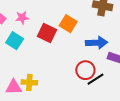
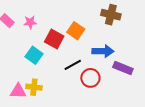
cyan square: (15, 41) -> (34, 55), moved
black line: (96, 79) -> (73, 65), moved

